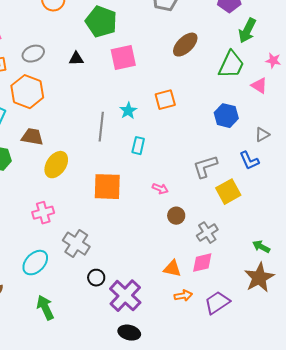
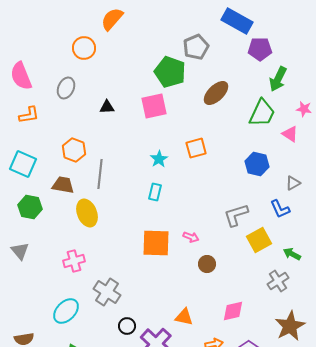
green pentagon: (101, 22) -> (170, 72), moved
gray ellipse: (33, 54) -> (66, 88), moved, turned -45
orange hexagon: (27, 92) -> (74, 150), moved, size x0.7
gray line: (101, 127) -> (100, 174), moved
cyan rectangle: (138, 146) -> (155, 192), moved
yellow ellipse: (56, 165) -> (87, 213), turned -56
orange square: (107, 187) -> (156, 243), moved
gray cross: (207, 233) -> (278, 281), moved
green arrow: (261, 247) -> (292, 254), moved
orange triangle: (172, 269) -> (184, 317), moved

